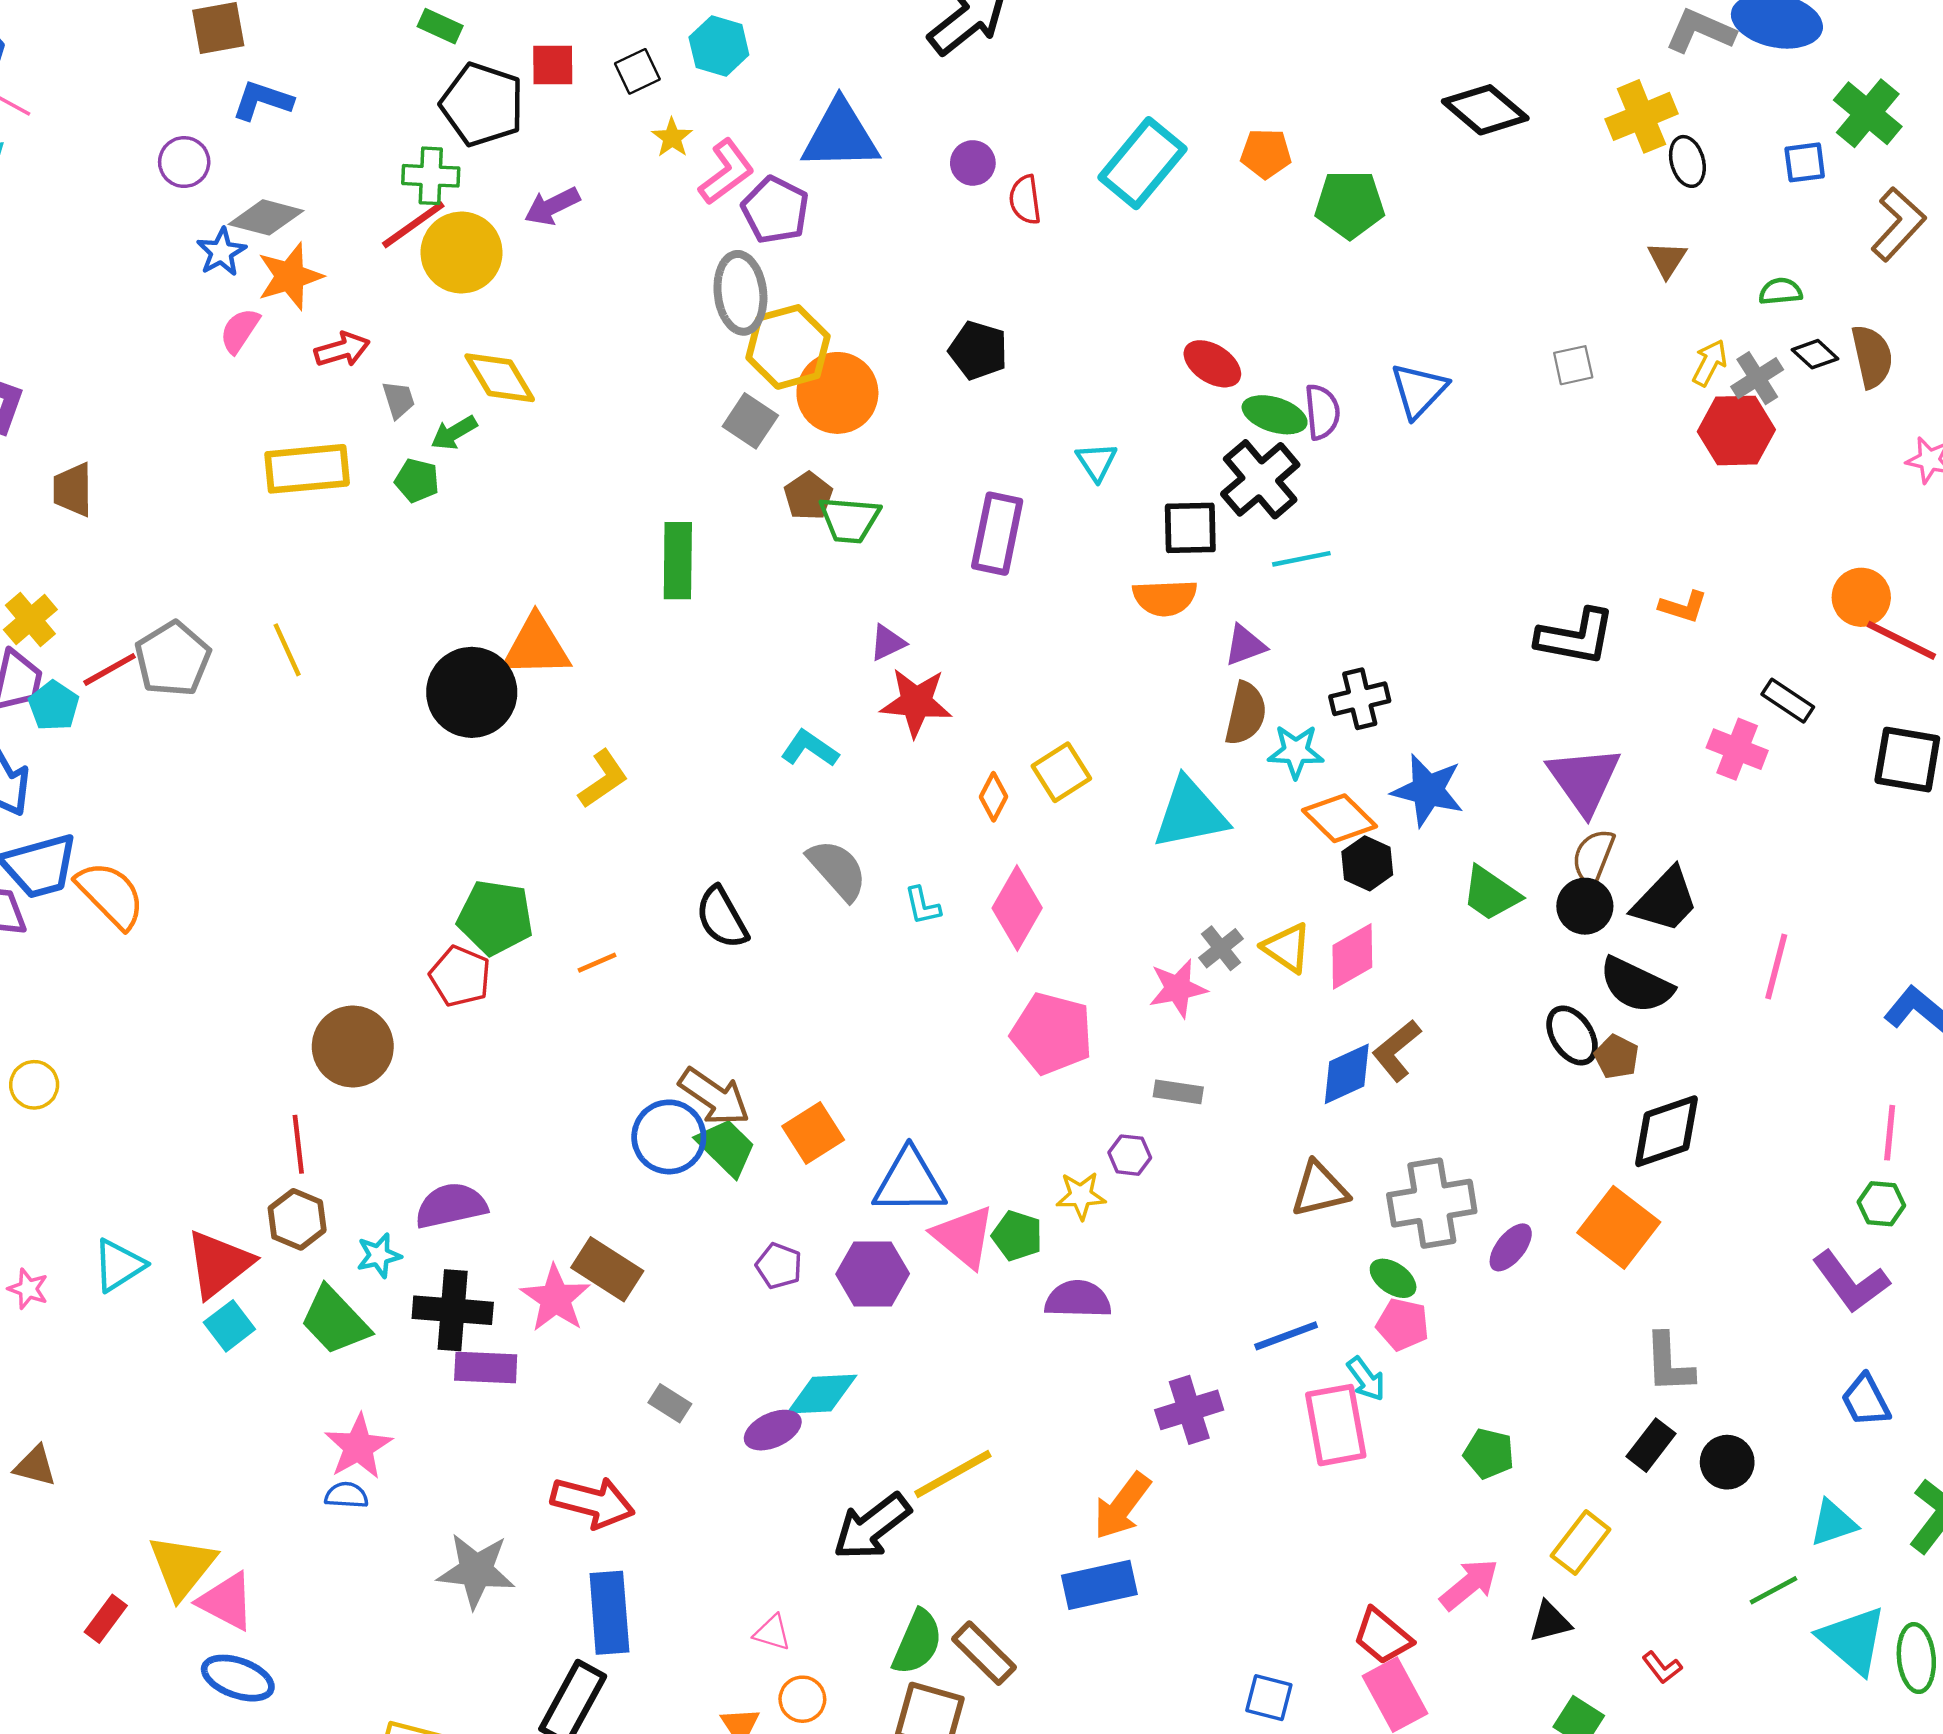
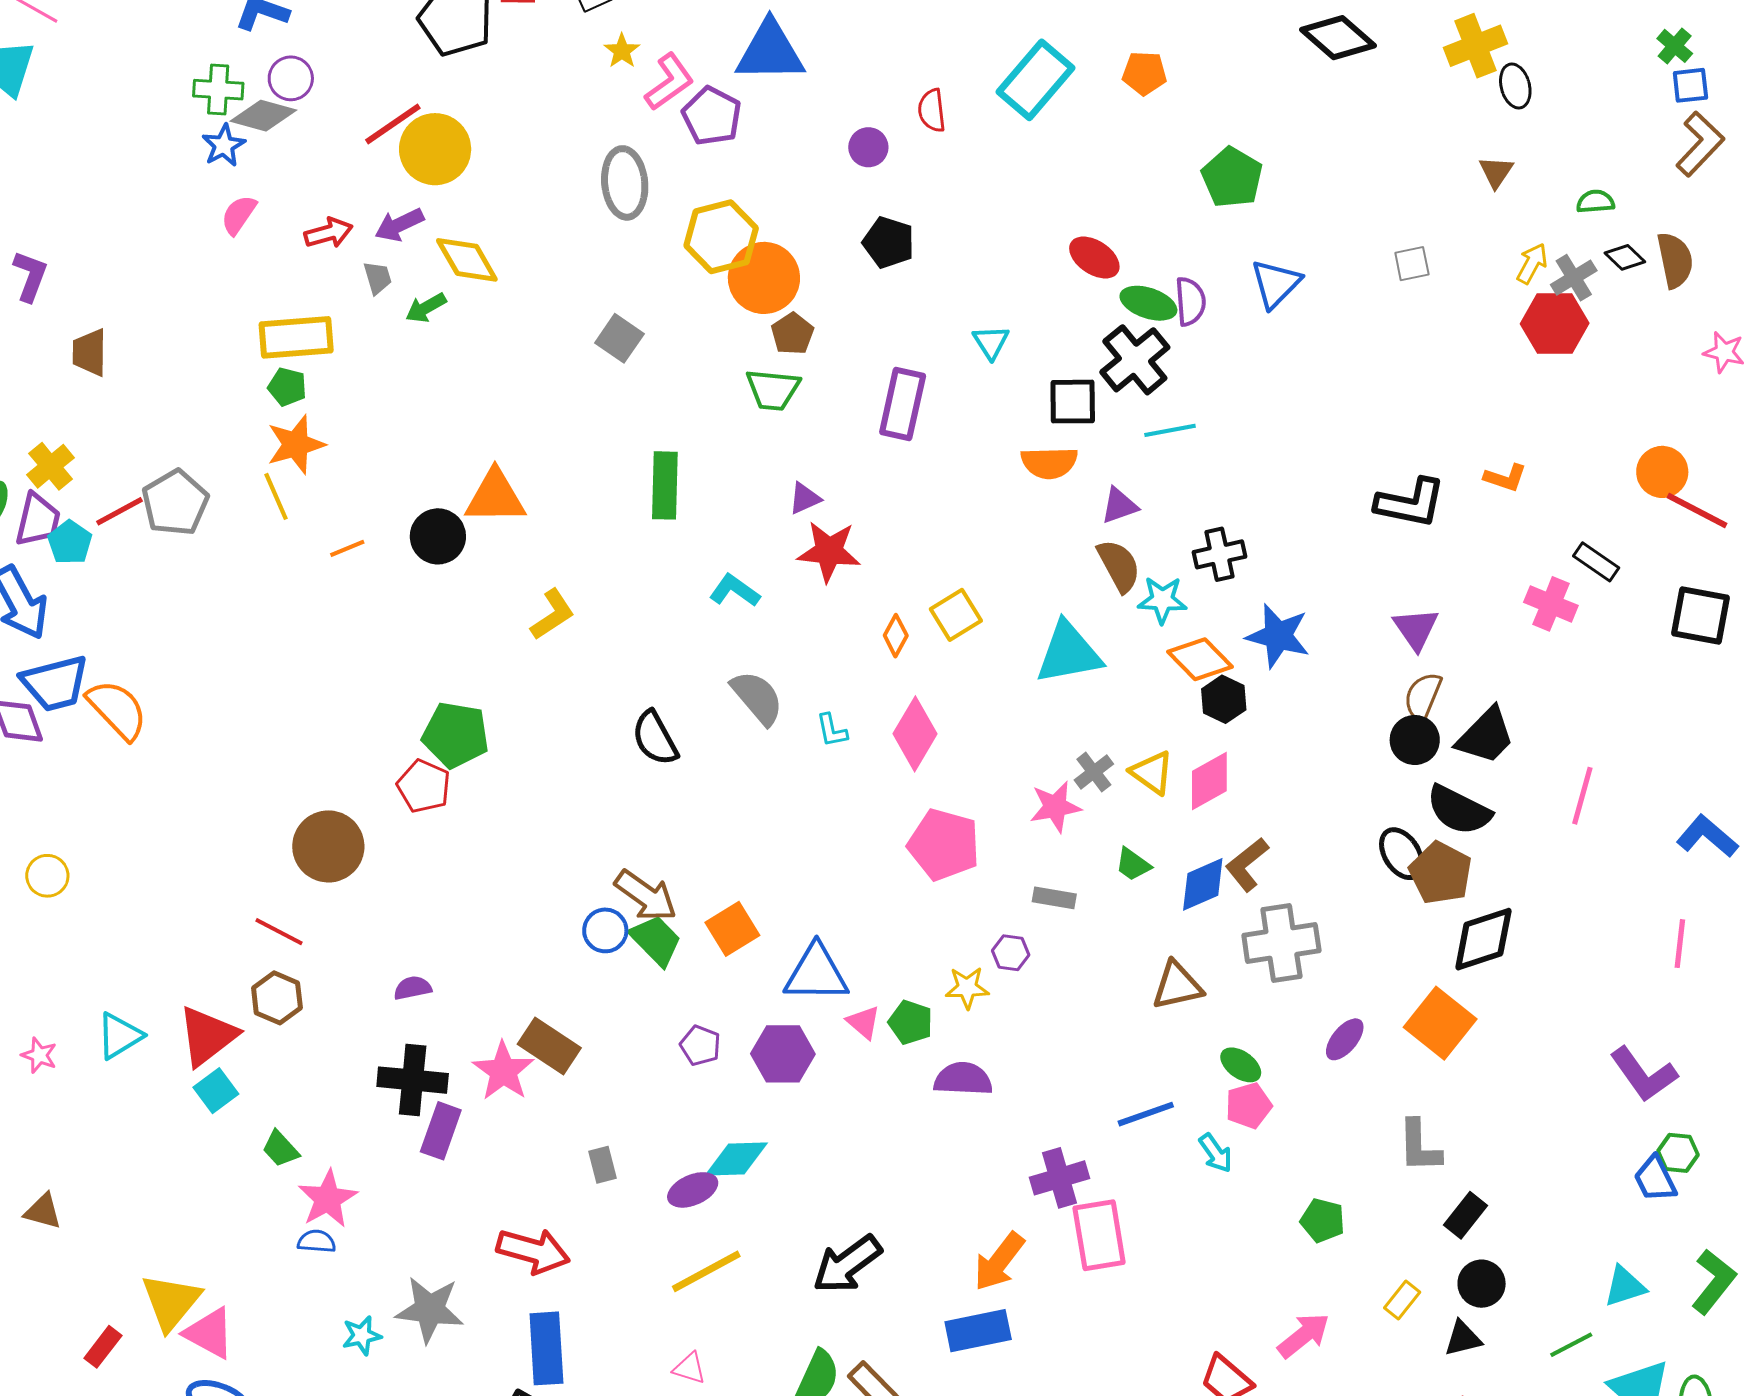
green cross: (1868, 113) -> (1675, 46), size x0.6
purple circle: (184, 162) -> (291, 78), moved
blue square: (1805, 162) -> (1690, 85), moved
purple circle: (973, 163) -> (868, 147), moved
green cross: (431, 176) -> (218, 90), moved
green pentagon: (1350, 204) -> (1232, 177), moved, turned 30
purple arrow: (552, 206) -> (399, 225), moved
orange star: (290, 276) -> (296, 445), moved
gray ellipse: (740, 293) -> (625, 183), moved
gray square: (750, 421) -> (619, 338), moved
green pentagon: (417, 480) -> (287, 387), moved
brown pentagon: (808, 496) -> (792, 334), moved
green rectangle: (678, 561) -> (665, 485), moved
black circle: (472, 692) -> (438, 536), size x0.7
brown semicircle: (1246, 713) -> (1119, 566), turned -42
purple triangle: (1584, 780) -> (1416, 629), size x0.7
green trapezoid: (1491, 894) -> (1133, 864), moved, size x0.7
orange line: (597, 963) -> (347, 548), moved
brown pentagon: (1617, 1057) -> (1441, 873), size x1.6
blue circle: (669, 1137) -> (605, 930), size x0.7
red line: (298, 1144) -> (279, 932), turned -57
gray cross: (1432, 1203) -> (1281, 943), moved
green hexagon: (1881, 1204) -> (1678, 1153), moved
purple semicircle: (451, 1206) -> (413, 988), size x0.6
pink triangle: (964, 1237) -> (864, 1022), size x0.6
cyan star: (379, 1255) -> (362, 1335), moved
green trapezoid: (335, 1321) -> (280, 1149), moved, size x0.6
pink pentagon: (1403, 1324) -> (1249, 1106), turned -30
gray L-shape: (1669, 1363) -> (1419, 1146), moved
purple rectangle: (486, 1367) -> (441, 1131), turned -74
gray rectangle: (670, 1403) -> (602, 1165), turned 42
pink rectangle: (1336, 1425) -> (1099, 1235), moved
black circle: (1727, 1462) -> (1482, 1284), moved
yellow line: (953, 1474) -> (706, 1271), moved
black arrow: (872, 1527) -> (847, 1264), moved
yellow rectangle: (1581, 1543) -> (1402, 1300), size x0.7
black triangle: (1550, 1622) -> (1463, 1338), moved

